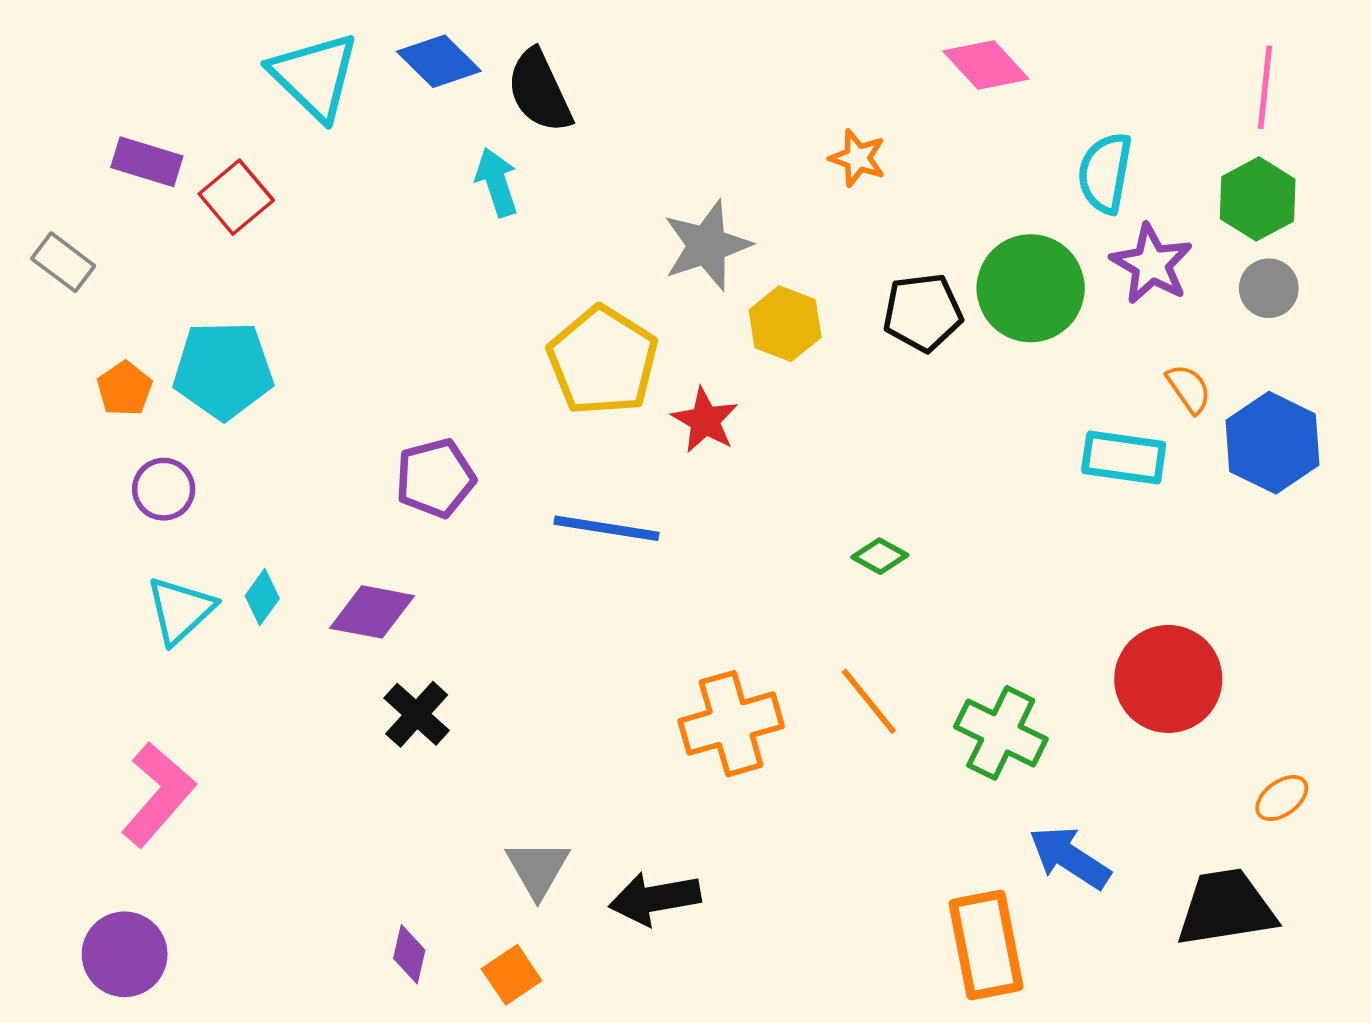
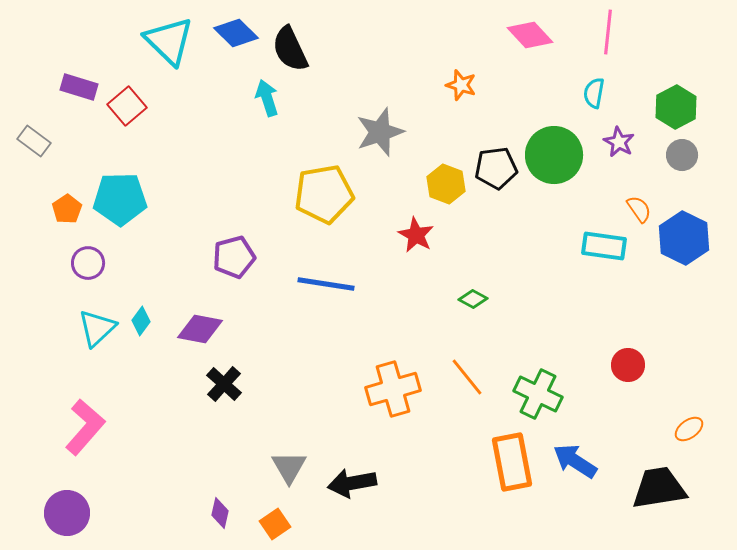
pink line: (1265, 87) -> (608, 32), moved
cyan semicircle: (1105, 173) -> (594, 93), size x0.7
purple star: (1152, 264) -> (619, 142), size x0.7
yellow hexagon: (785, 324) -> (446, 184), moved
yellow pentagon: (603, 361) -> (324, 194), turned 30
red star: (705, 420) -> (416, 235), moved
red circle: (1168, 679) -> (628, 365), size x0.6
orange rectangle: (986, 945) -> (512, 462), moved

